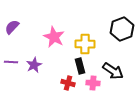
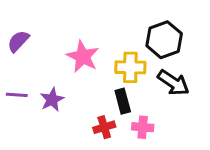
black hexagon: (122, 29) -> (164, 40), moved
black arrow: (113, 71) -> (173, 83), moved
red cross: (68, 83) -> (104, 127), turned -32

